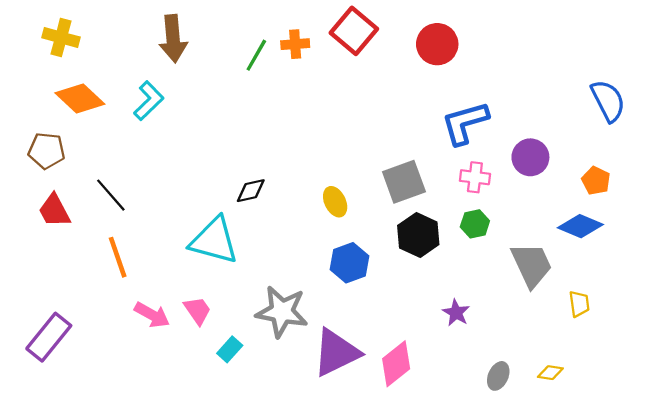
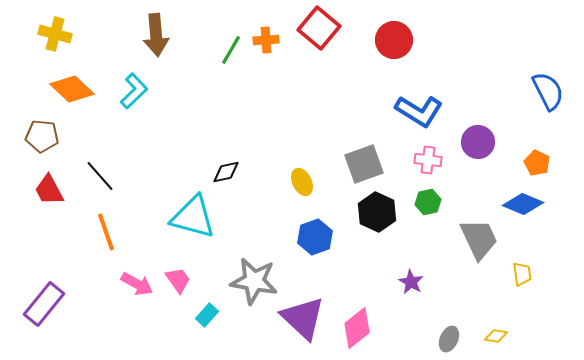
blue L-shape: (465, 123) -> (419, 111), turned -132
purple triangle: (336, 353) -> (303, 318), turned -51

